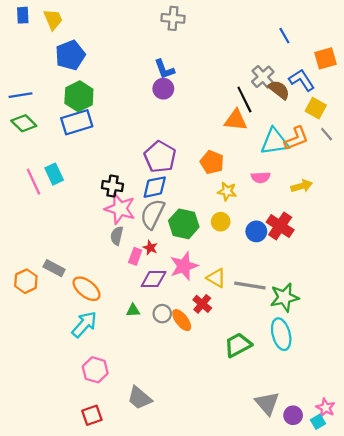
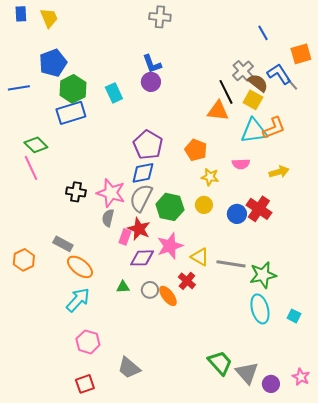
blue pentagon: (70, 55) -> (53, 63), moved
yellow square: (316, 108) -> (253, 100), moved
green diamond: (24, 123) -> (36, 145), moved
gray line: (327, 134) -> (292, 84), moved
cyan rectangle: (54, 174) -> (114, 93), moved
black cross: (112, 186) -> (76, 192), moved
red star: (150, 248) -> (139, 229), size x1.6
gray rectangle: (54, 268) -> (63, 244), moved
green trapezoid: (238, 345) -> (220, 363), moved, turned 76
cyan square: (318, 422) -> (294, 316), moved, turned -32

